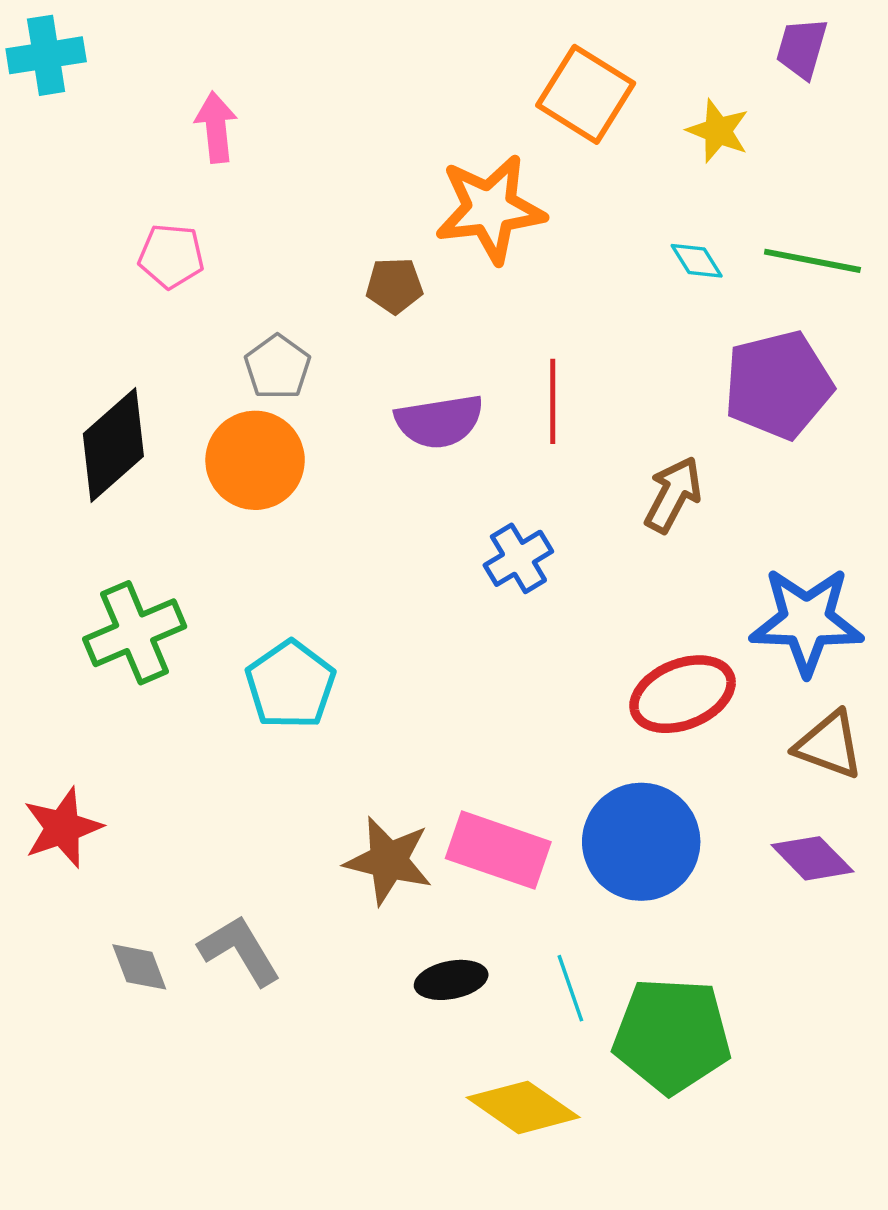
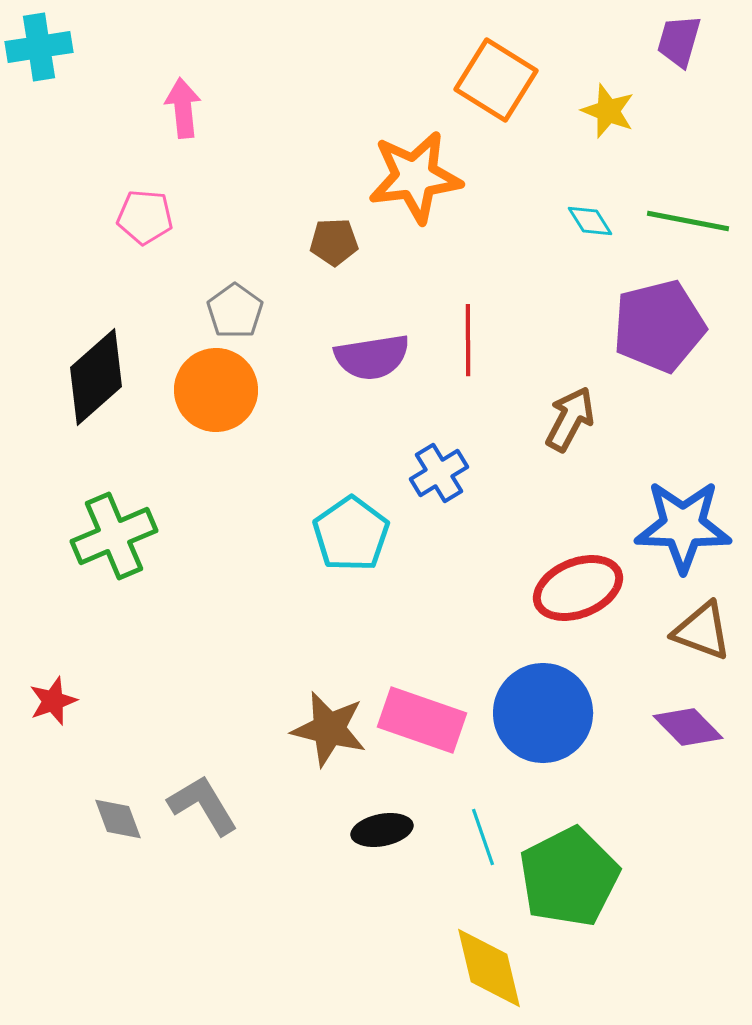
cyan pentagon: (290, 685) -> (351, 534), moved
red star: (63, 828) -> (53, 701), size x0.7
green pentagon: (672, 1035) -> (569, 877), turned -30
yellow diamond: (523, 1107) -> (489, 968), moved, turned 42

